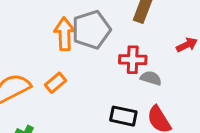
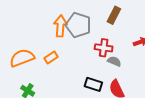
gray pentagon: (91, 30) -> (78, 25), turned 30

